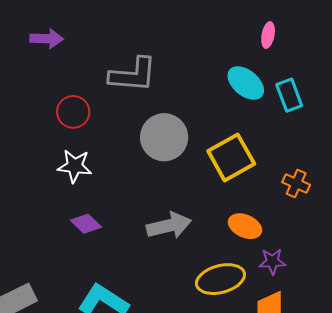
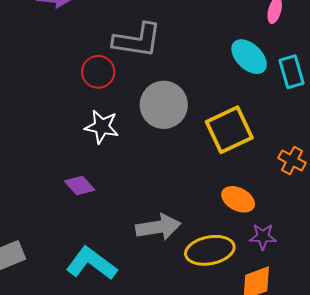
red circle: (73, 112) -> (98, 72), moved
white star: (75, 166) -> (102, 127), moved
gray arrow: (169, 226) -> (158, 227), moved

